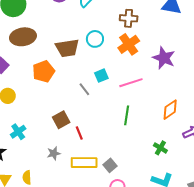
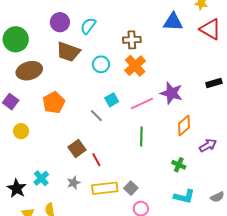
brown trapezoid: (67, 48) -> (68, 52), moved, turned 35
purple star: (164, 58) -> (171, 93), moved
cyan cross: (18, 132) -> (41, 178), moved

